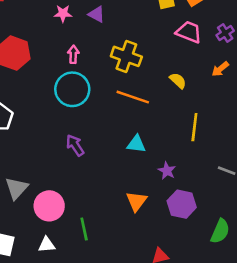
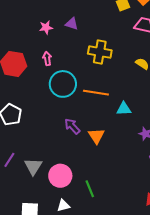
pink arrow: (73, 54) -> (47, 58), moved
orange line: (133, 97) -> (96, 93), moved
cyan triangle: (136, 144) -> (124, 109), moved
orange triangle: (136, 201) -> (96, 136), moved

